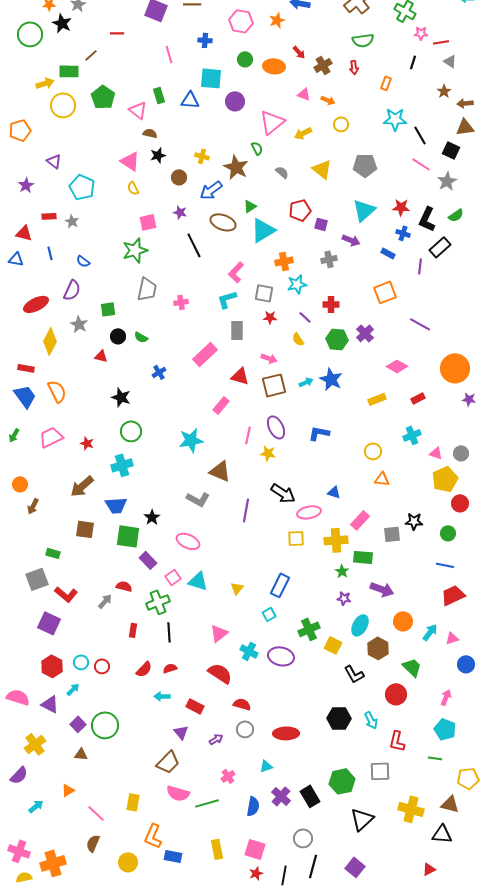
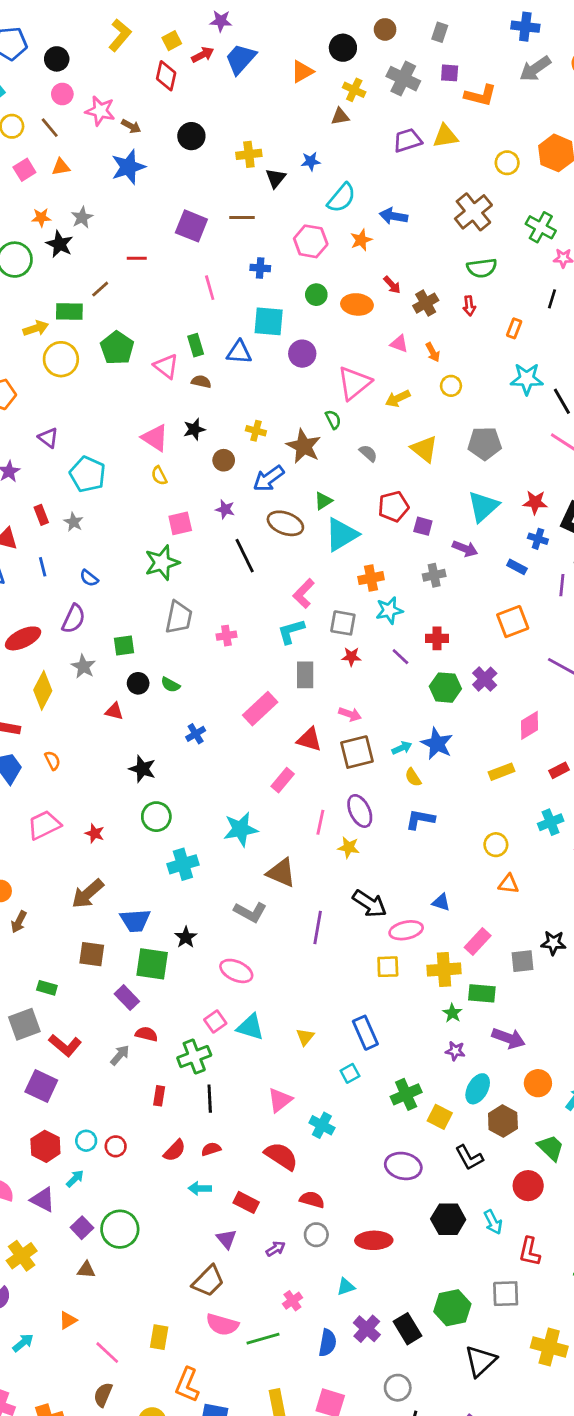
orange arrow: (328, 100) -> (433, 352), turned 40
brown semicircle: (150, 133) -> (201, 382), moved
red rectangle: (49, 216) -> (41, 515), turned 72
yellow semicircle: (298, 339) -> (413, 777), moved
pink diamond: (397, 366) -> (530, 725), turned -60
orange semicircle: (57, 391) -> (52, 760), size x0.6
cyan cross: (122, 465) -> (183, 864), moved
purple rectangle: (148, 560) -> (127, 998), moved
blue rectangle: (280, 585) -> (365, 1033), turned -50
purple ellipse: (281, 656) -> (403, 1166), moved

